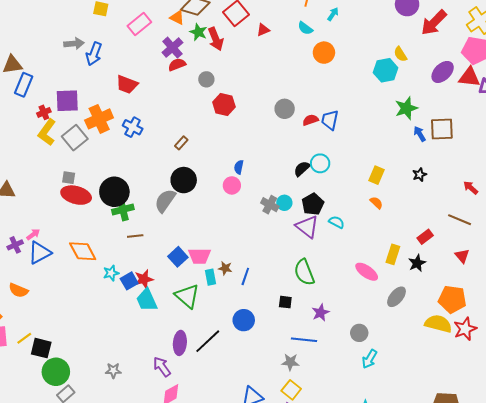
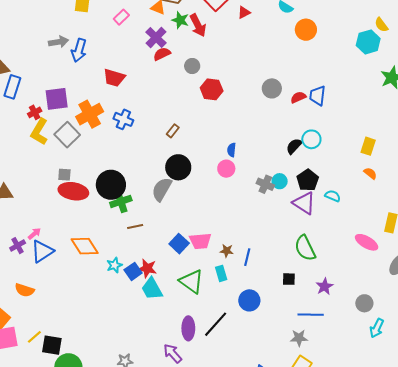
pink rectangle: (139, 24) -> (121, 17), size x0.7
cyan rectangle: (210, 277) -> (221, 273), moved
red star: (144, 279) -> (147, 268), turned 30

